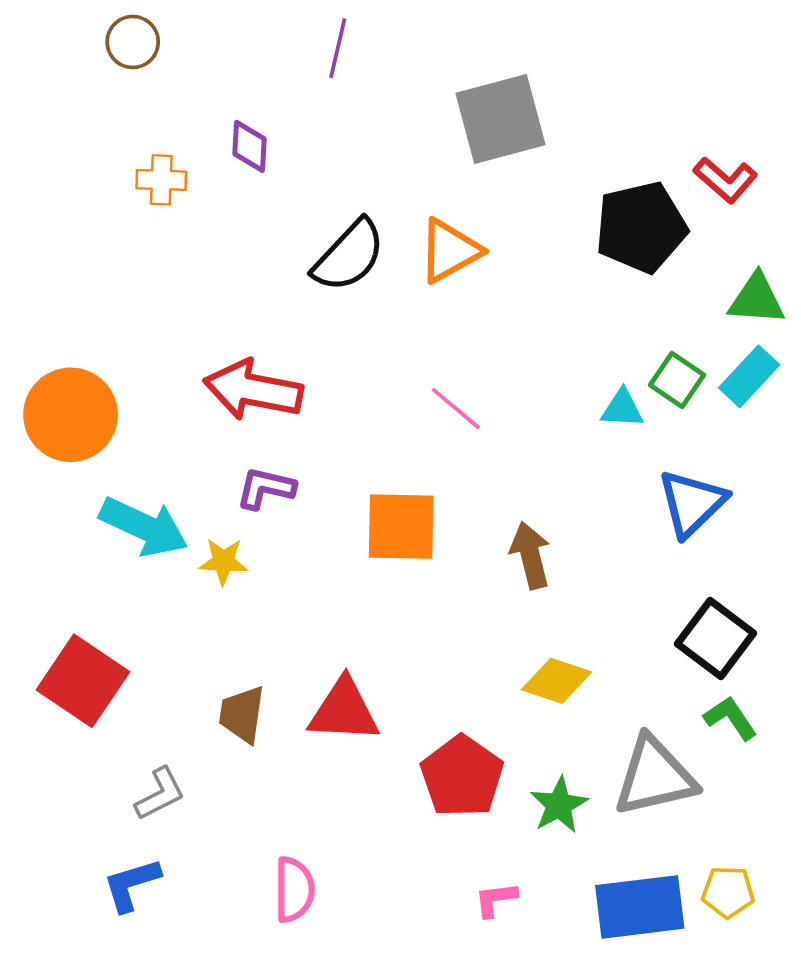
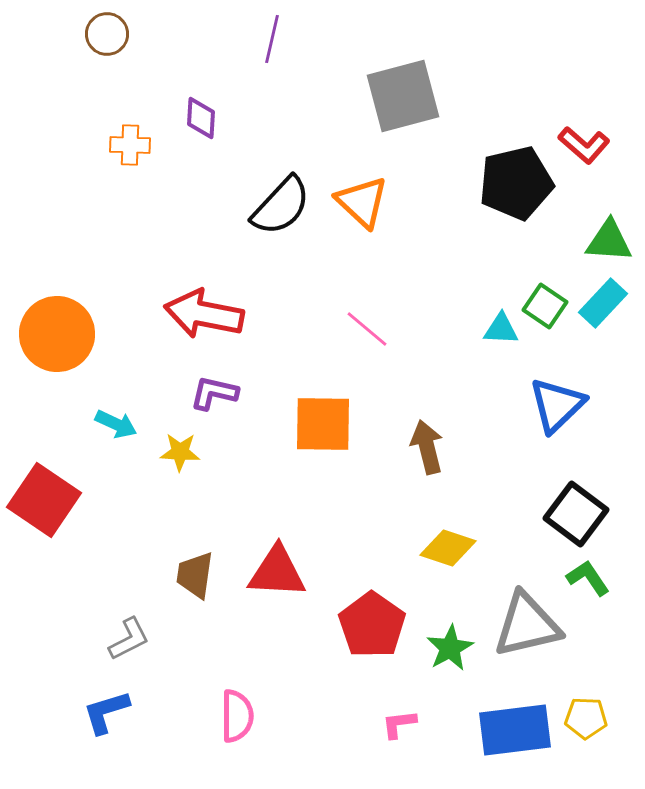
orange triangle: (450, 251) -> (362, 202), turned -48
cyan arrow: (144, 527) -> (116, 424), size x0.6
red square: (83, 681) -> (44, 500), moved

